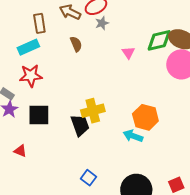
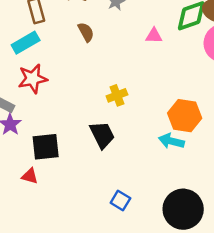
pink triangle: (128, 53) -> (154, 36), turned -48
yellow cross: (93, 111) -> (117, 95), moved, size x0.7
black square: (39, 115) -> (46, 147), moved

